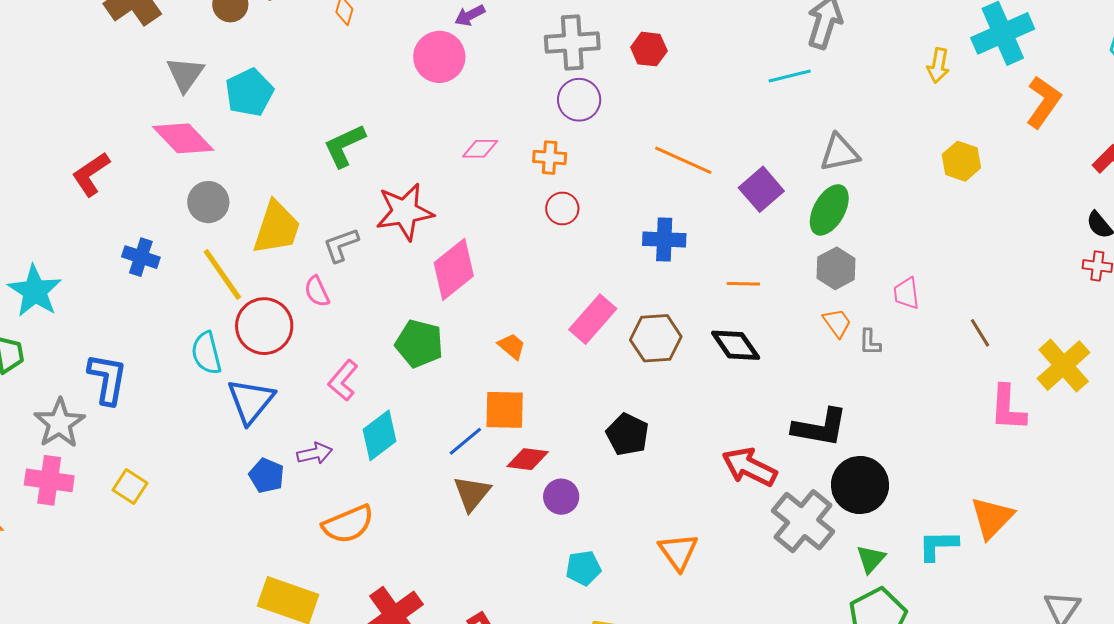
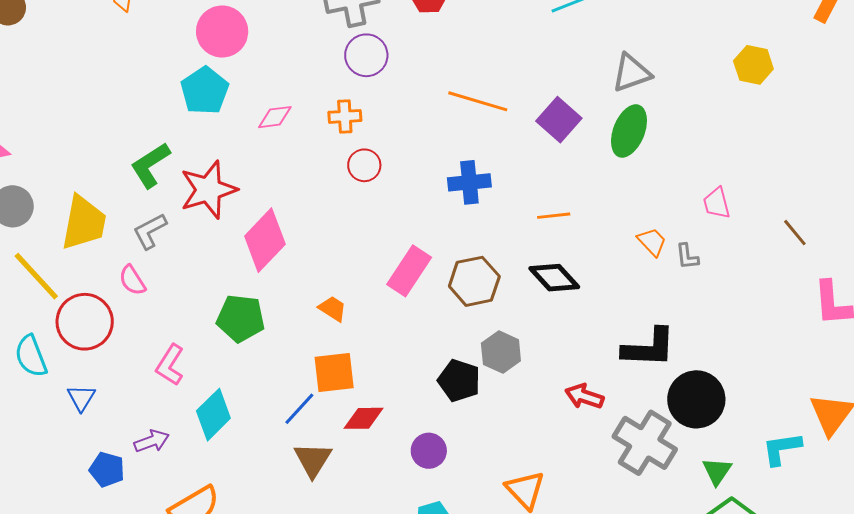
cyan pentagon: (249, 92) -> (205, 91), moved
green L-shape: (344, 146) -> (150, 165), moved
gray hexagon: (836, 268) -> (501, 352), moved
blue triangle: (251, 401) -> (81, 398), size x0.6
red arrow: (749, 467) -> (584, 396), size x0.7
purple circle: (561, 497) -> (429, 451), moved

